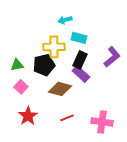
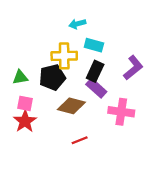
pink square: (21, 87) -> (25, 103), turned -32
red star: (28, 116) -> (25, 121), moved
pink cross: (102, 122) -> (121, 112), moved

